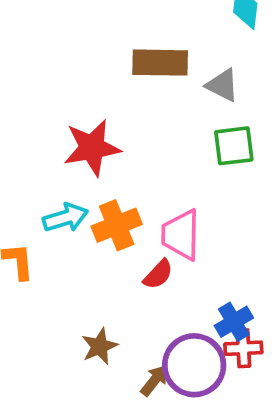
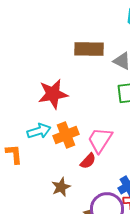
pink trapezoid: (181, 235) -> (100, 140), turned 32
brown star: (100, 346) -> (61, 187), moved

